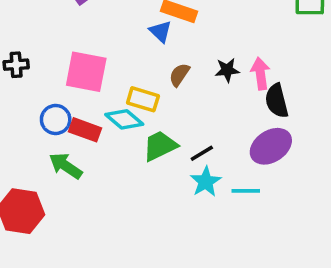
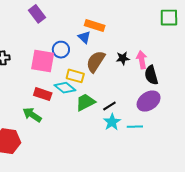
brown semicircle: (179, 75) -> (96, 62), size x1.6
blue circle: (56, 120) -> (61, 50), moved

